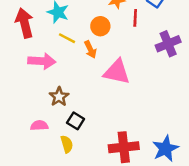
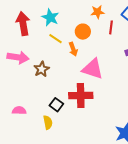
pink arrow: (42, 61) -> (18, 57), moved
brown star: (59, 97) -> (42, 69), moved
pink semicircle: (39, 126) -> (19, 110), moved
red cross: (124, 147) -> (81, 95), moved

